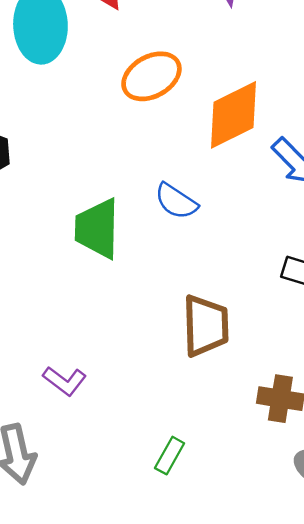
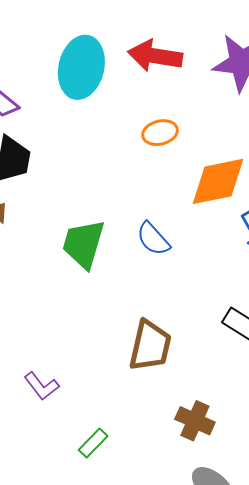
orange ellipse: (151, 76) -> (160, 133), size x0.7
purple L-shape: (65, 381) -> (41, 386), moved

